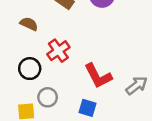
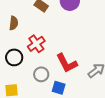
brown semicircle: (29, 24) -> (14, 23), turned 72
gray circle: (48, 97) -> (41, 74), moved

